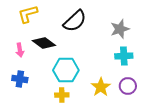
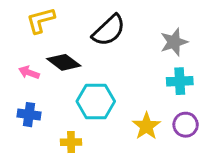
pink arrow: (20, 50) -> (29, 72), turned 120
yellow cross: (62, 95) -> (71, 142), moved

